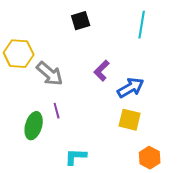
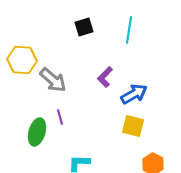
cyan line: (142, 25) -> (129, 30), moved

